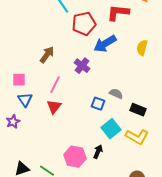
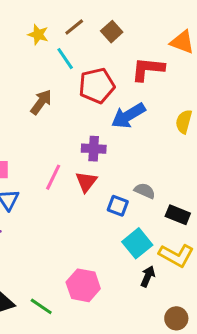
brown arrow: (47, 55) -> (41, 102), moved
purple cross: (82, 66) -> (94, 149), turned -35
red triangle: (54, 107) -> (86, 182), moved
black arrow: (98, 152) -> (148, 276), moved

